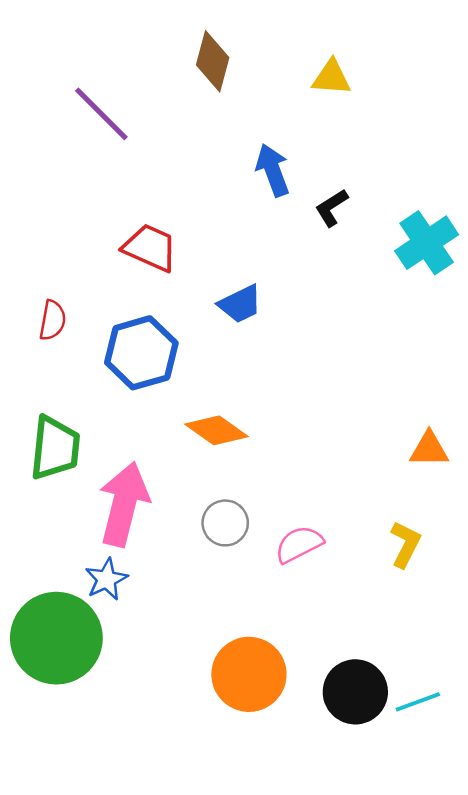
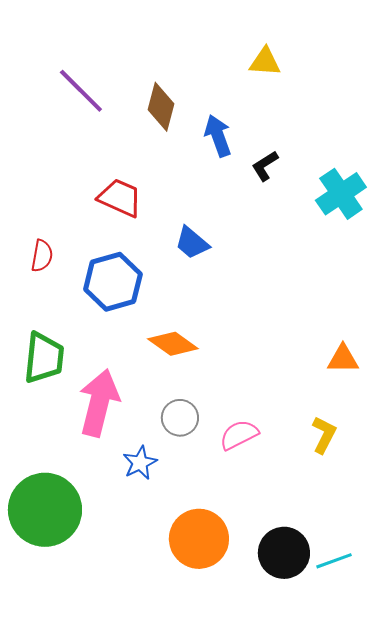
brown diamond: (213, 61) -> (161, 107), moved
blue trapezoid: (240, 304) -> (192, 243), turned 66
blue star: (106, 579) -> (140, 463), moved

